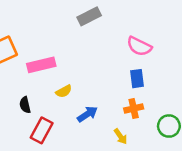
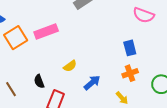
pink semicircle: (139, 46) -> (144, 15), moved
pink rectangle: (41, 65) -> (46, 32), moved

